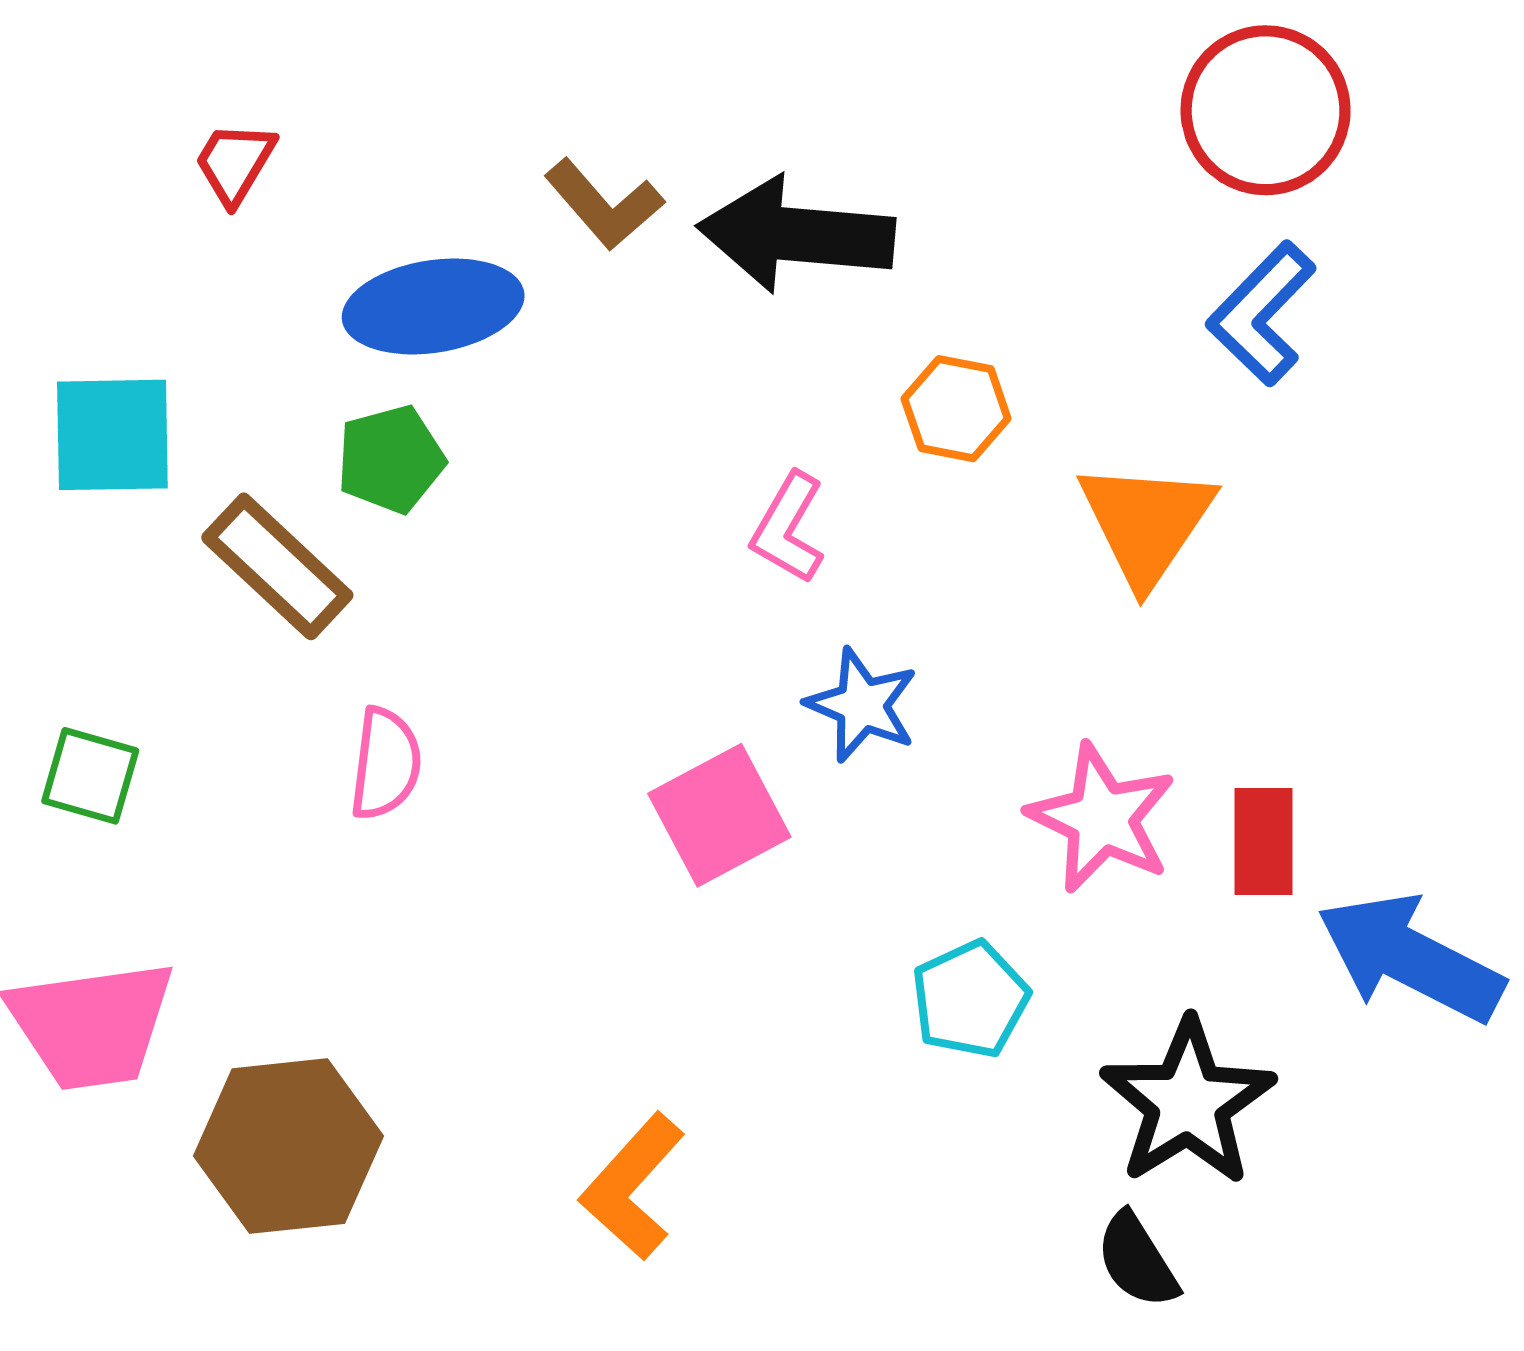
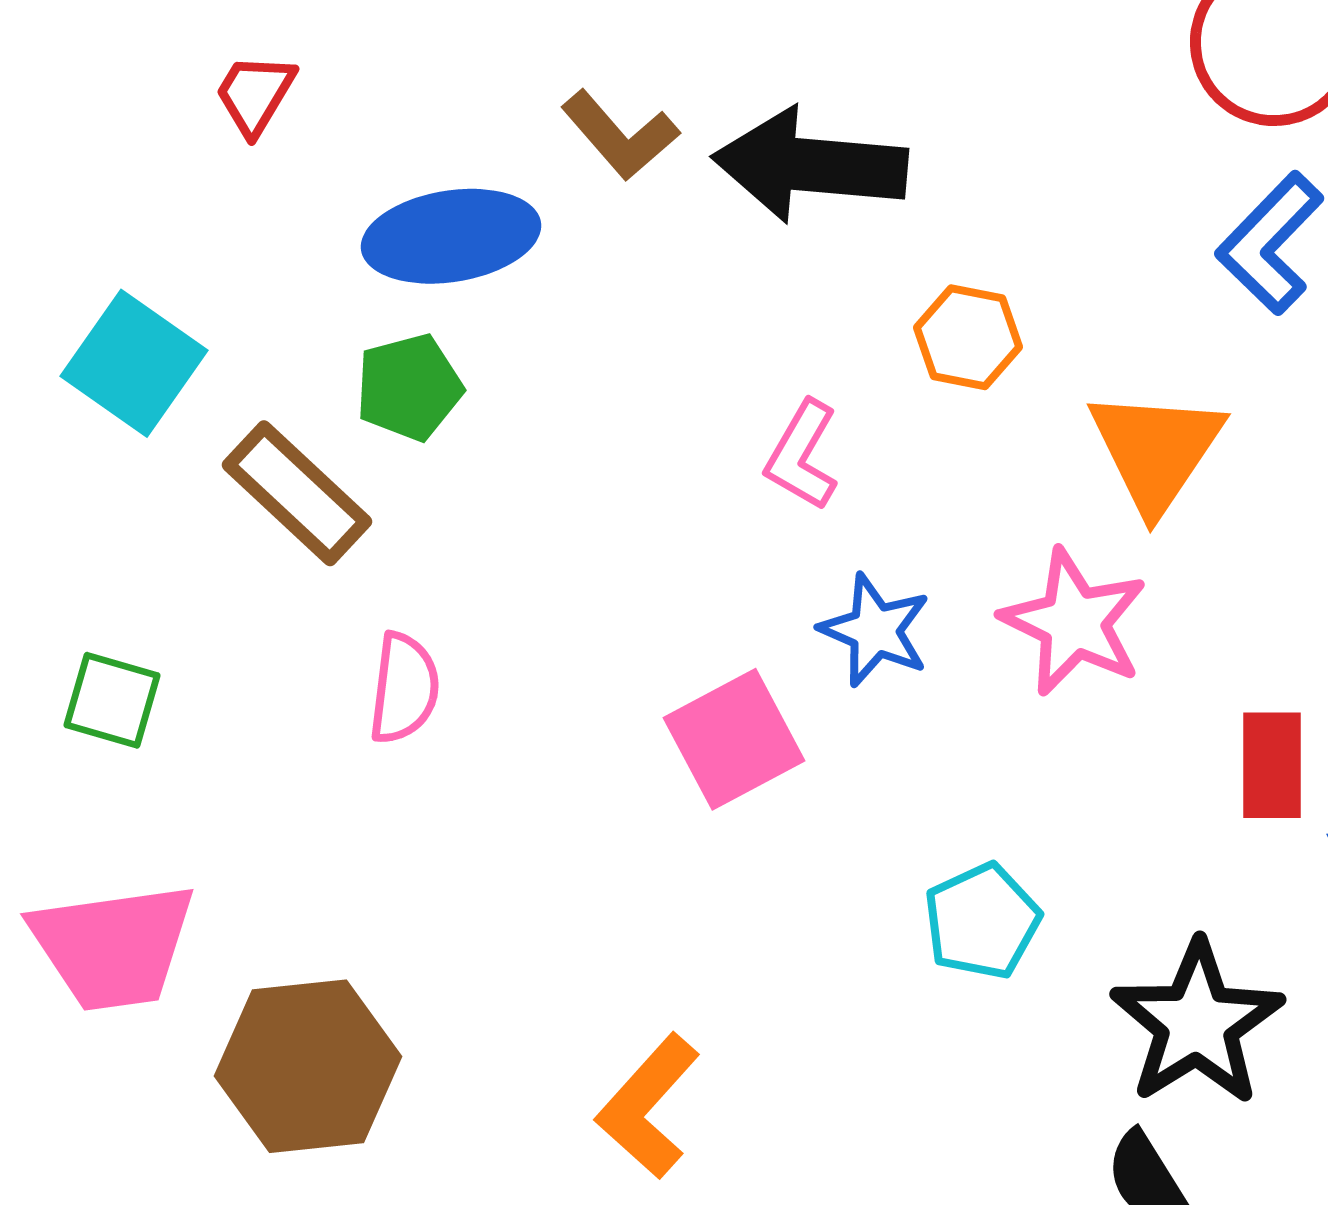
cyan square: (112, 435) -> (134, 363), turned 36
pink star: (1102, 818) -> (1074, 622), moved

